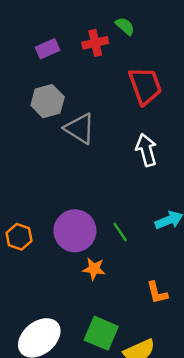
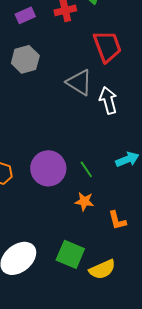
gray triangle: (80, 128) -> (79, 82), moved
orange star: (94, 269) -> (84, 201), moved

